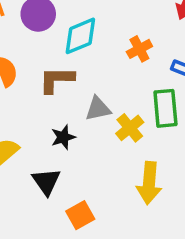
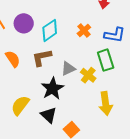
black star: (63, 137) -> (52, 88), size x1.6

